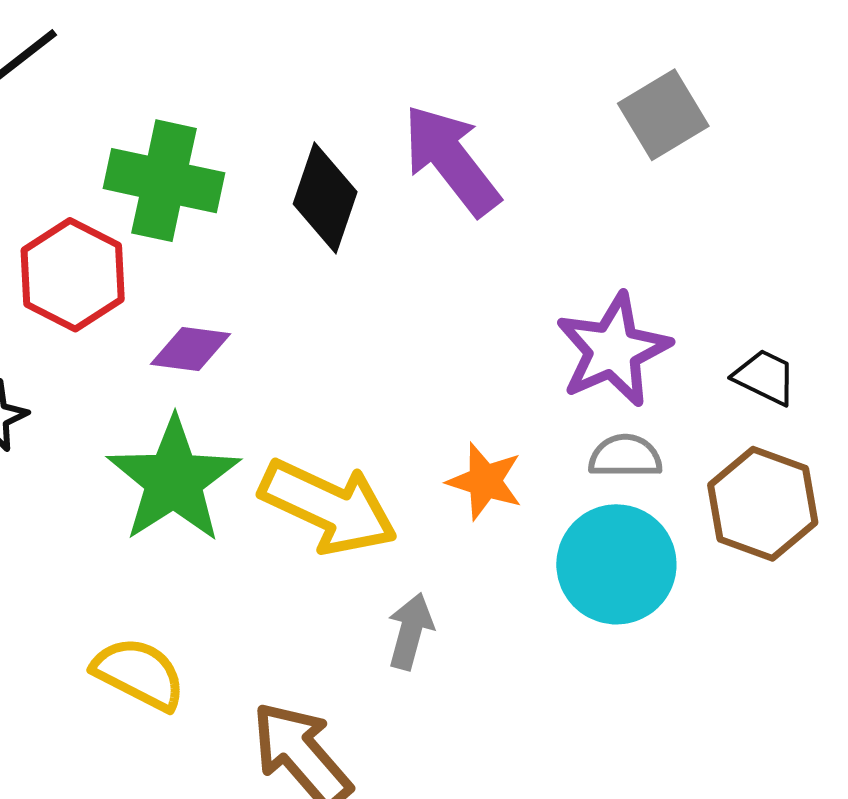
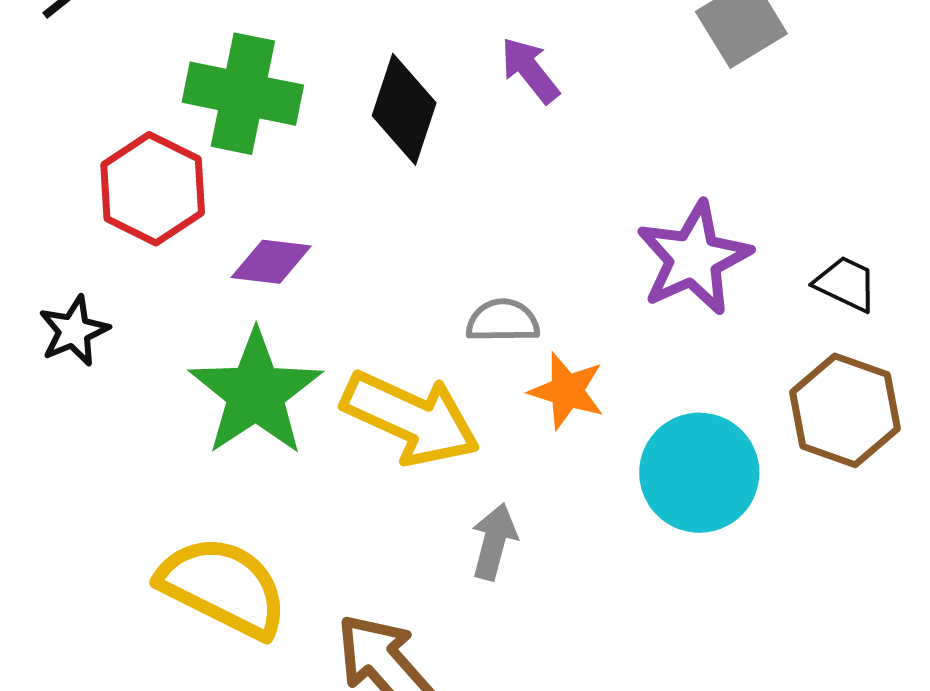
purple arrow: (451, 160) -> (530, 70), size x0.6
gray semicircle: (625, 456) -> (503, 321), moved
yellow semicircle: (139, 674) -> (223, 587), size x1.4

